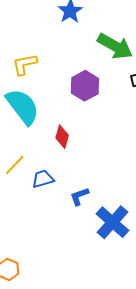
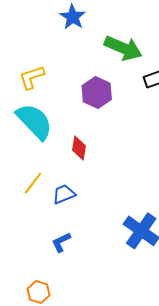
blue L-shape: (79, 196) -> (61, 242), moved

